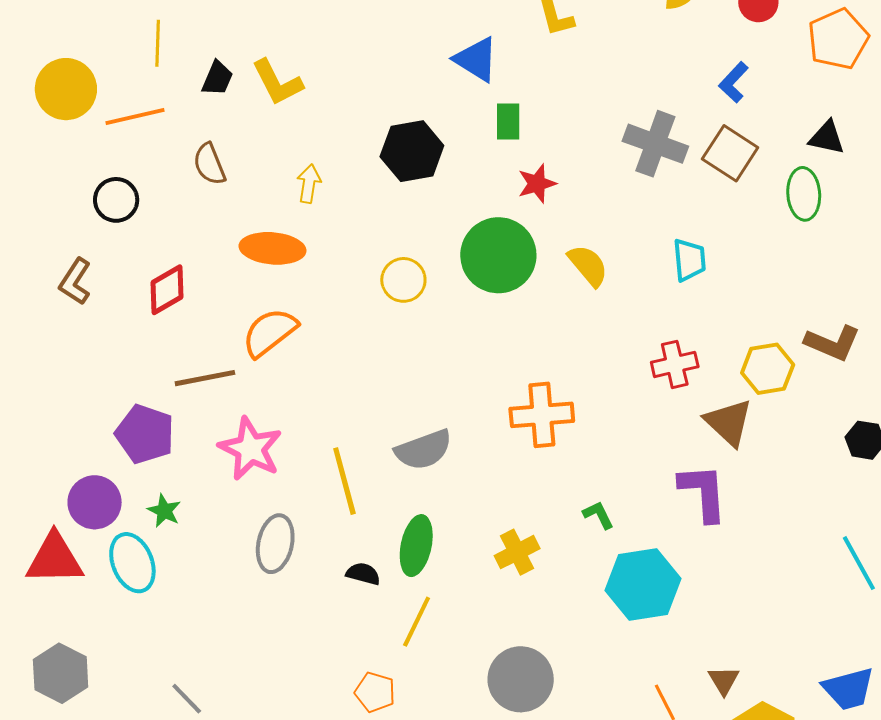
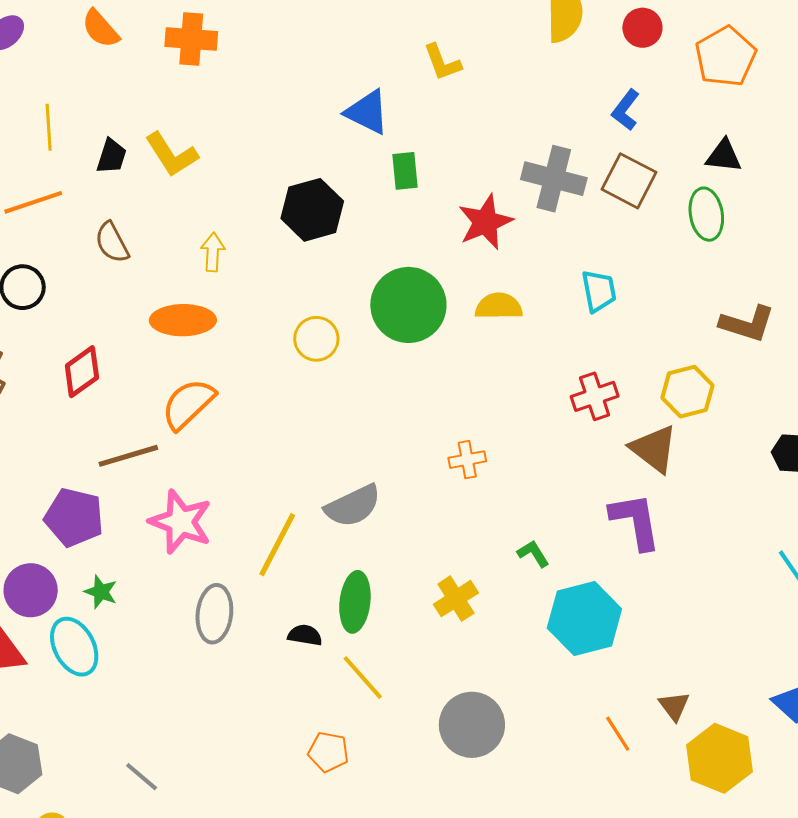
red star: (537, 184) -> (485, 222), moved, size x1.4
yellow semicircle: (588, 265) -> (499, 306), turned -45
brown L-shape: (833, 343) -> (747, 324), moved
orange cross: (542, 415) -> (467, 460), size x0.6
yellow line: (344, 481) -> (277, 545), turned 48
yellow line: (417, 622) -> (363, 678), turned -62

